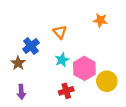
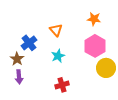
pink hexagon: (84, 68) -> (95, 46), moved
yellow circle: (107, 81) -> (106, 68), moved
purple arrow: (21, 92) -> (19, 77), moved

